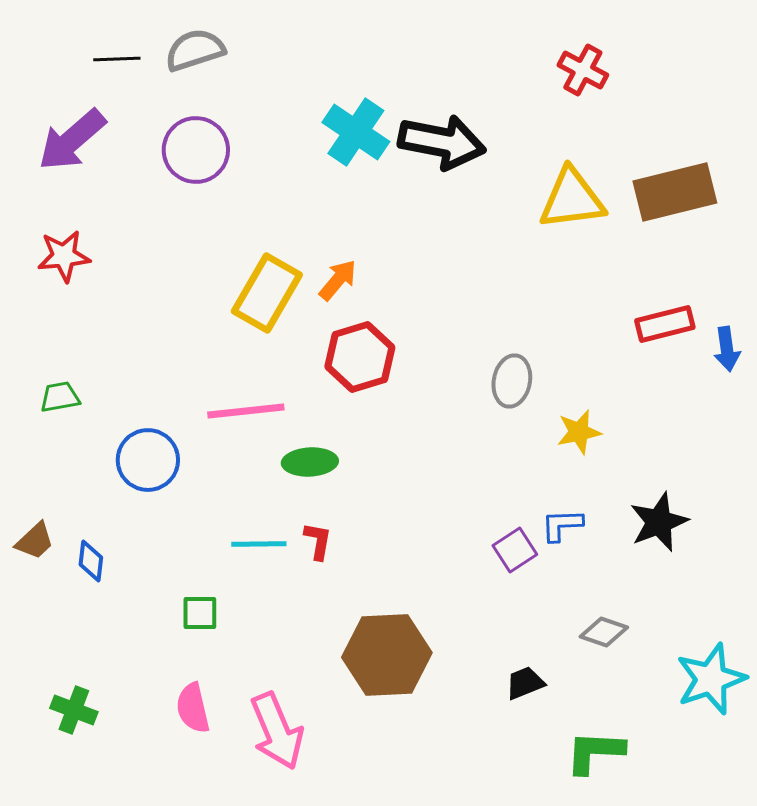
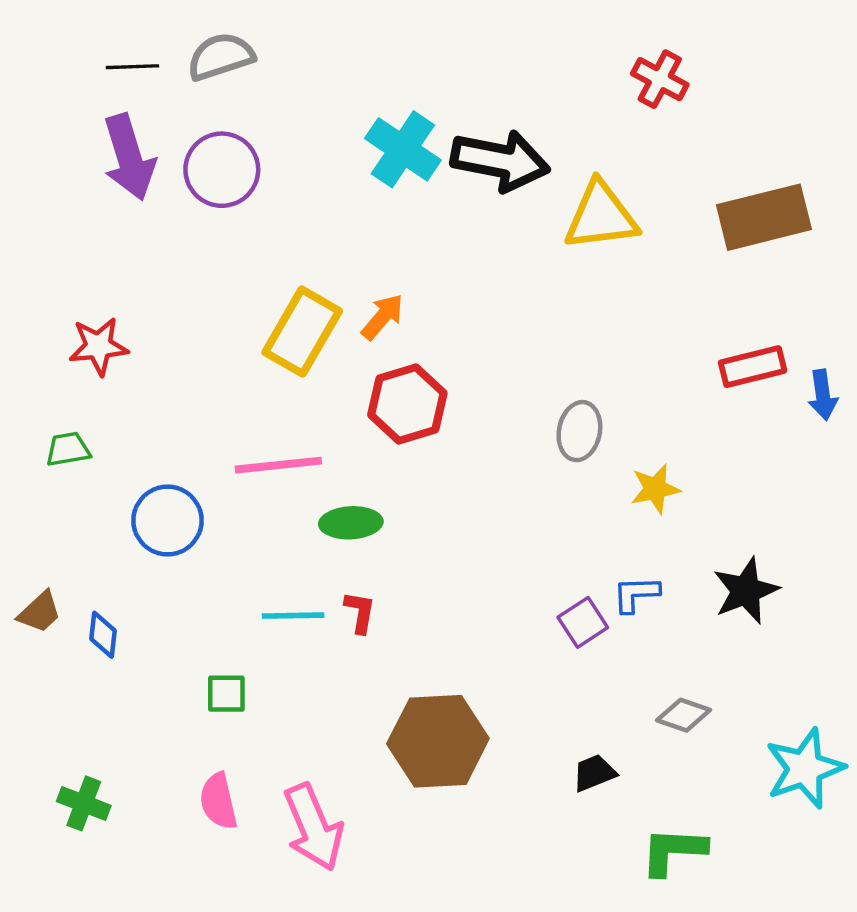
purple arrow: (72, 140) -> (129, 157), moved, turned -66
yellow triangle: (572, 199) -> (601, 216), moved
red star: (64, 256) -> (98, 346), moved

